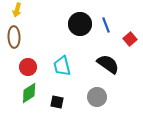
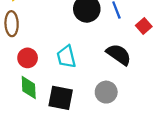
green diamond: (29, 93) -> (29, 88), turned -60
black square: (57, 102) -> (61, 98), size x1.6

